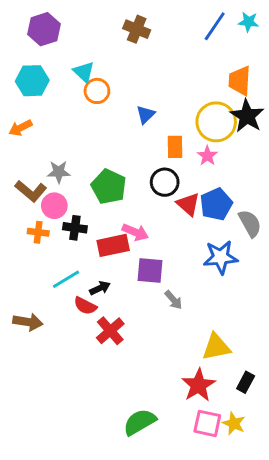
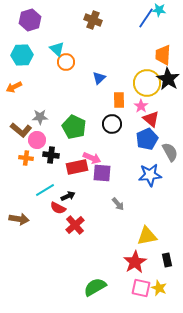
cyan star: (249, 22) -> (159, 10), moved
red triangle: (188, 204) -> (151, 119), moved
purple square: (150, 270) -> (102, 173), moved
black rectangle: (246, 382) -> (167, 260), turned -40

